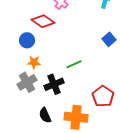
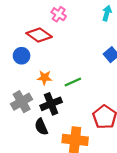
orange star: (34, 62) -> (44, 78), moved
black semicircle: (45, 115) -> (41, 127), moved

